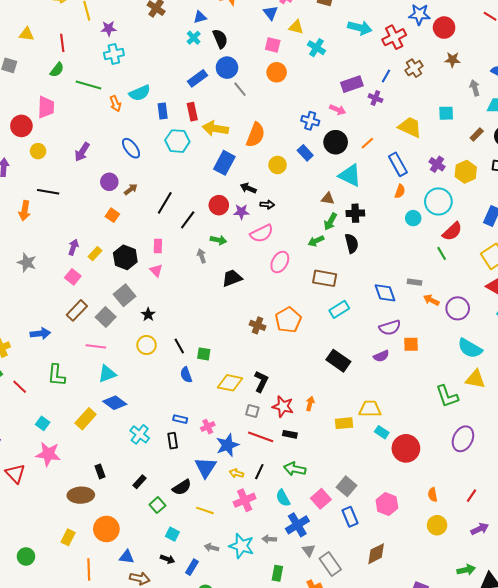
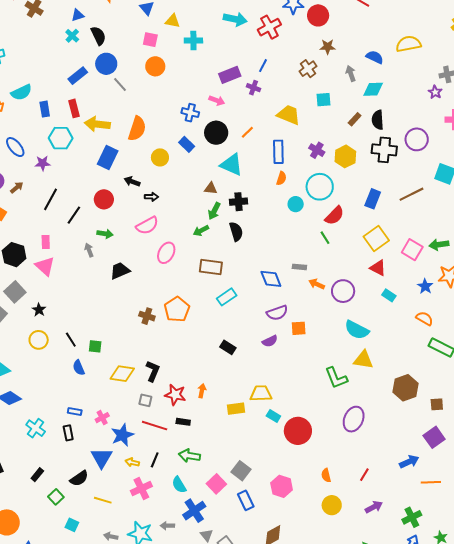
cyan cross: (316, 48) -> (193, 41), turned -30
brown cross: (414, 68) -> (308, 69), moved
blue rectangle: (398, 164) -> (278, 152), turned 30
purple star: (241, 212) -> (43, 163), moved
pink triangle: (156, 270) -> (45, 266), size x1.5
black rectangle: (338, 361) -> (228, 347), size x0.7

